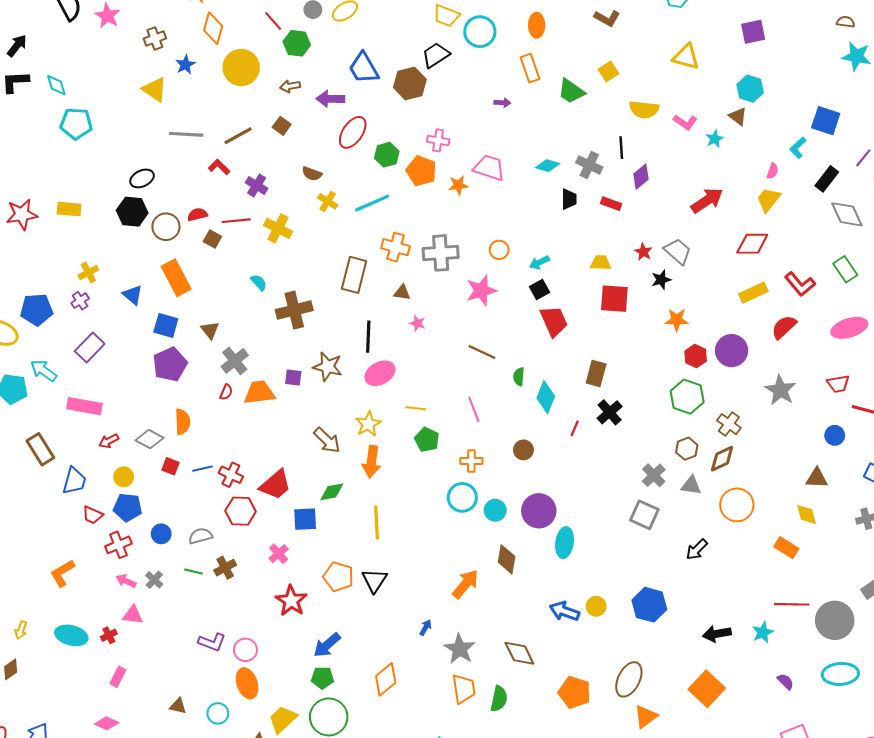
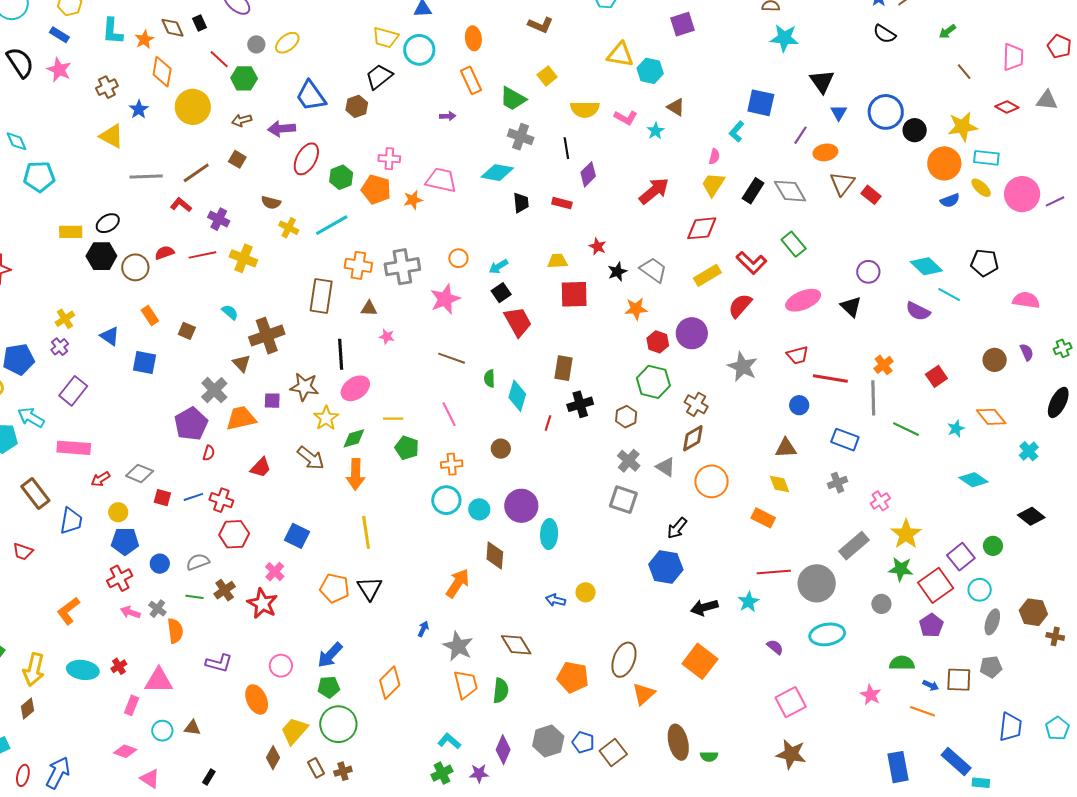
brown hexagon: (410, 83) -> (357, 106), size x0.7
cyan hexagon: (750, 89) -> (650, 71), moved
gray cross: (589, 165) -> (521, 137), moved
cyan diamond: (548, 166) -> (497, 173), size x1.4
black rectangle: (827, 179) -> (753, 191), moved
yellow rectangle: (69, 209) -> (71, 232), moved
brown square: (212, 239) -> (187, 331), moved
gray trapezoid: (678, 251) -> (653, 270), moved
orange rectangle: (176, 278) -> (150, 316), size x0.6
brown triangle: (210, 330) -> (242, 363), moved
purple pentagon: (170, 364) -> (191, 424), moved
red semicircle: (226, 392) -> (209, 453), moved
black cross: (610, 412) -> (580, 404), turned 30
orange semicircle: (183, 422) -> (175, 631), moved
yellow star: (368, 424) -> (326, 418), moved
brown hexagon: (687, 449) -> (626, 417), moved
red trapezoid: (276, 485) -> (261, 467), moved, size x0.7
gray triangle: (691, 485) -> (666, 467), turned 30
green diamond: (332, 492) -> (354, 438), moved
red trapezoid: (93, 515) -> (23, 551), moved
blue square: (305, 519) -> (297, 536), turned 35
red star: (291, 601) -> (262, 604), moved
blue hexagon: (649, 605) -> (666, 567), moved
blue arrow: (564, 611) -> (555, 600), size x0.7
pink triangle: (133, 615) -> (159, 681), moved, size x1.4
yellow arrow: (21, 630) -> (34, 670), size x1.8
pink circle: (245, 650) -> (281, 666), moved
cyan circle: (218, 713) -> (162, 731), moved

